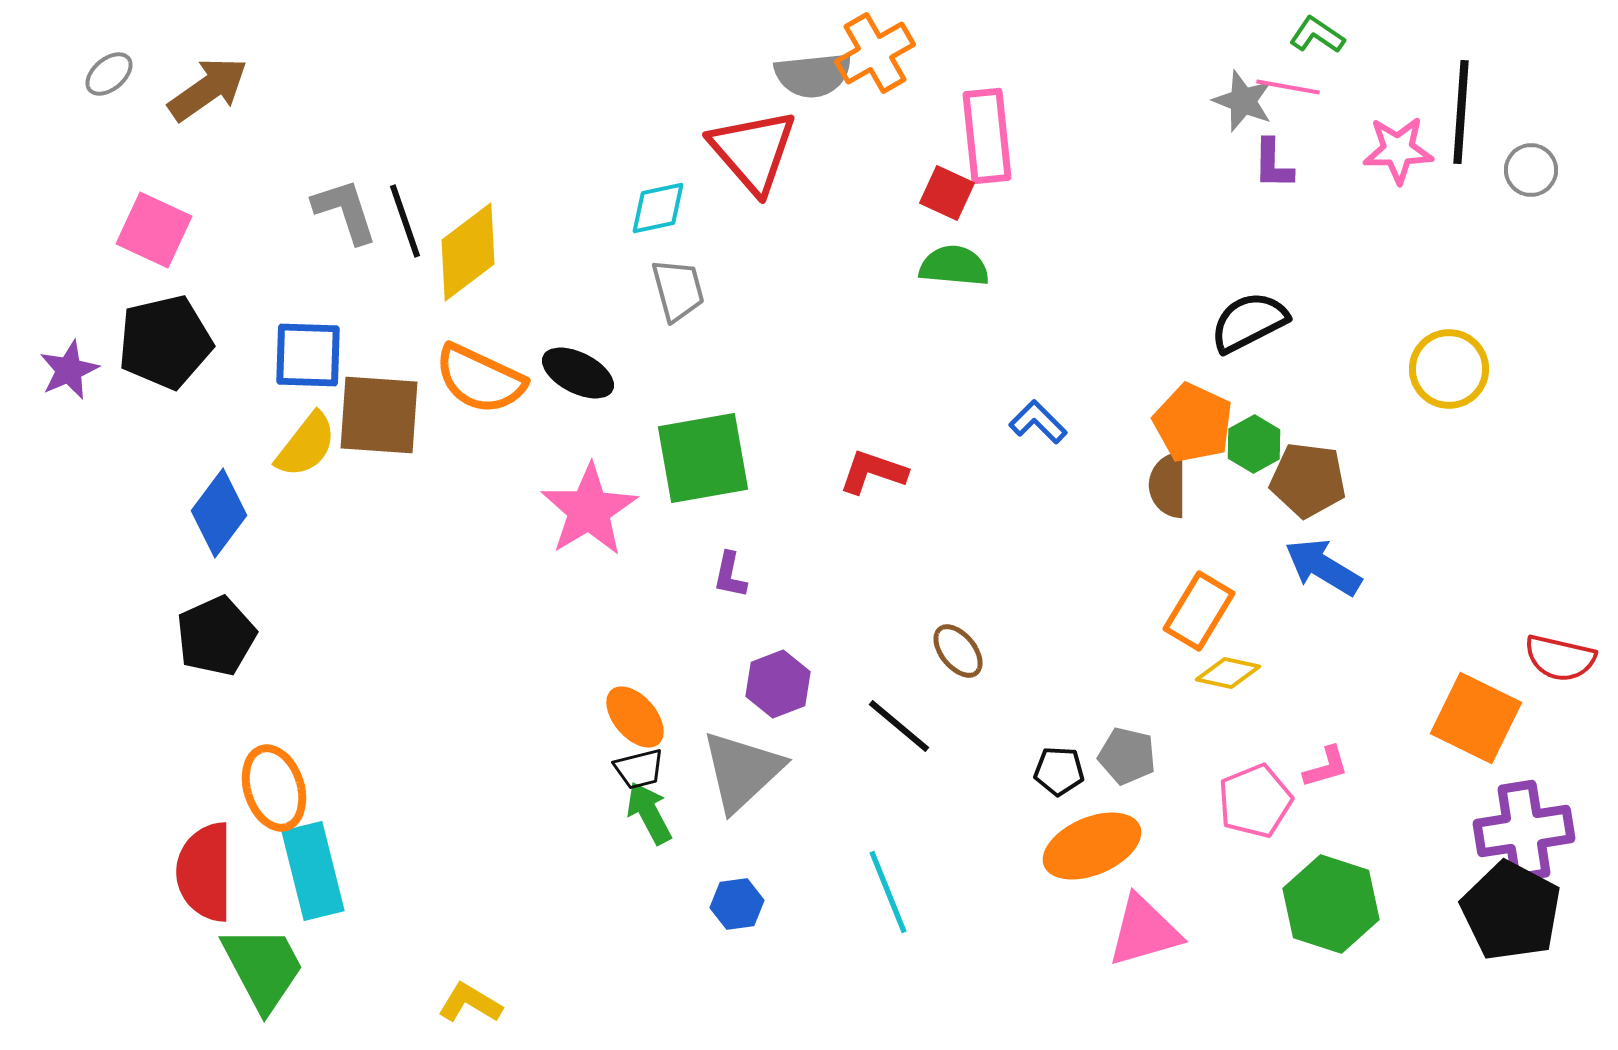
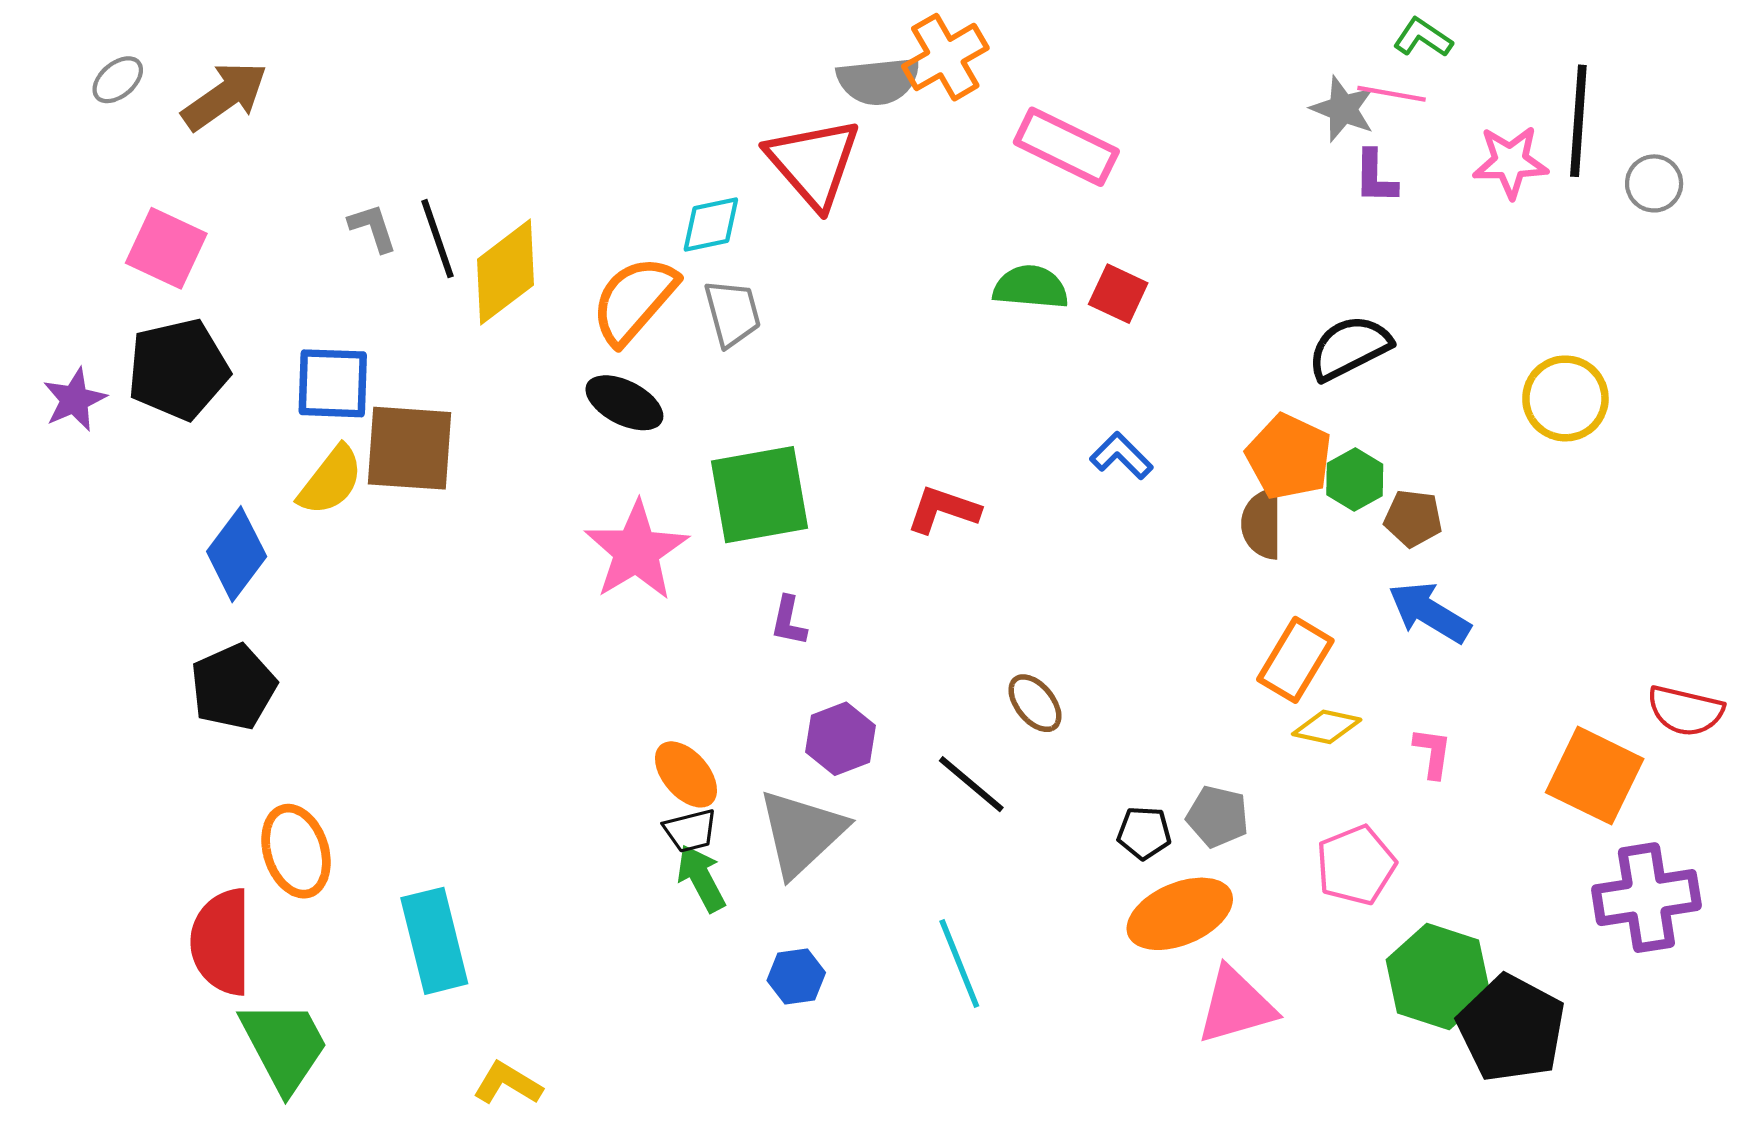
pink rectangle: (987, 136) -> (1066, 147), turned -58
red square: (947, 193) -> (1118, 294), moved
gray L-shape: (345, 211) -> (373, 228), size x0.7
orange semicircle: (480, 379) -> (634, 300), moved, turned 106
brown pentagon: (1308, 480) -> (1413, 518), size x0.7
pink L-shape: (1326, 767) -> (1433, 753), moved, turned -66
cyan rectangle: (313, 871) -> (434, 941), moved
black pentagon: (1511, 911) -> (1511, 1028), moved

